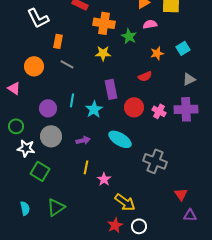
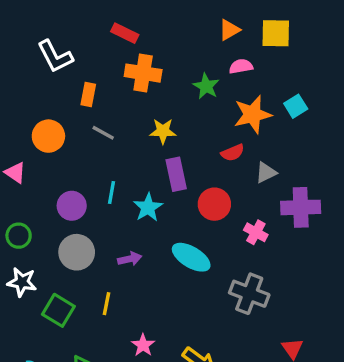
orange cross: (104, 23) -> (143, 73), moved
yellow star: (103, 53) -> (163, 131), moved
orange star: (157, 53) -> (253, 114), size x1.6
gray triangle: (189, 79) -> (266, 173), moved
pink cross: (159, 111) -> (256, 232), moved
white star: (26, 148) -> (22, 282), moved
yellow line: (86, 167) -> (107, 304), moved
pink star: (104, 179) -> (143, 345), moved

